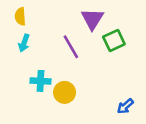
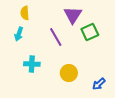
yellow semicircle: (20, 16) -> (25, 13), moved
yellow circle: (65, 92) -> (69, 73), moved

